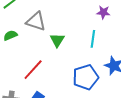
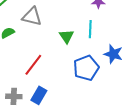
green triangle: (57, 40) -> (67, 36), moved

